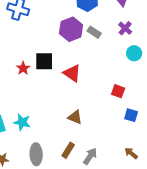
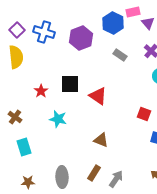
purple hexagon: (71, 29) -> (81, 38), moved
red star: (23, 68) -> (41, 91), moved
cyan star: (22, 122) -> (58, 119), moved

